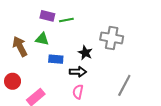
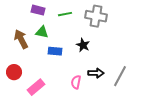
purple rectangle: (47, 16) -> (38, 10), moved
gray cross: (112, 38) -> (96, 16), moved
black arrow: (78, 72) -> (96, 73), moved

